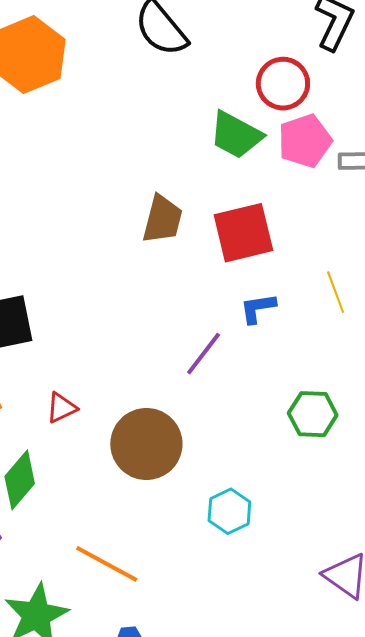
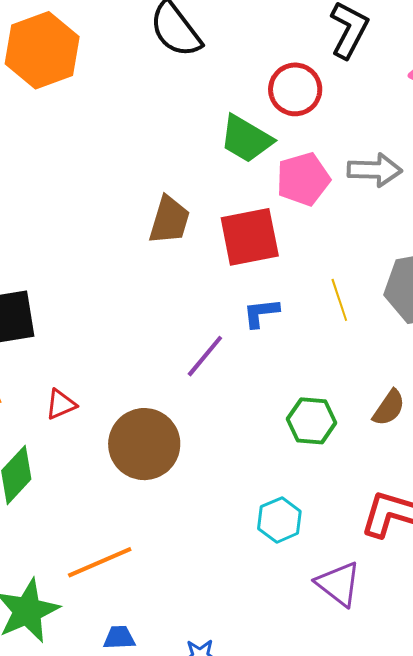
pink pentagon: (305, 141) -> (303, 179), moved
cyan hexagon: (229, 511) -> (279, 520), moved
orange line: (107, 564) -> (100, 562), turned -54

